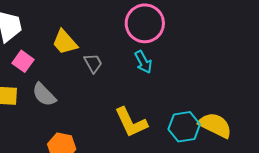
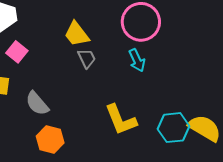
yellow trapezoid: (65, 42) -> (77, 34), moved
gray semicircle: (44, 95) -> (37, 103), moved

